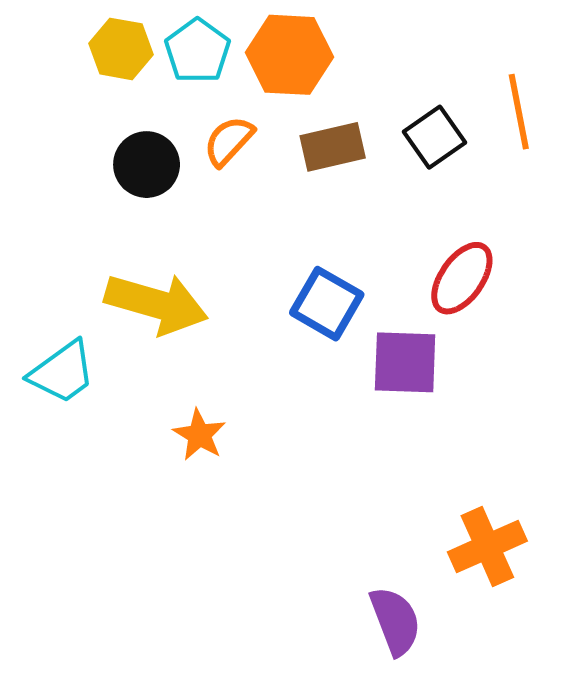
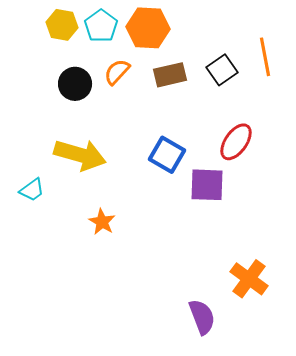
cyan trapezoid: (62, 372) -> (32, 190), size x0.7
orange cross: (487, 547) -> (249, 279), turned -30

